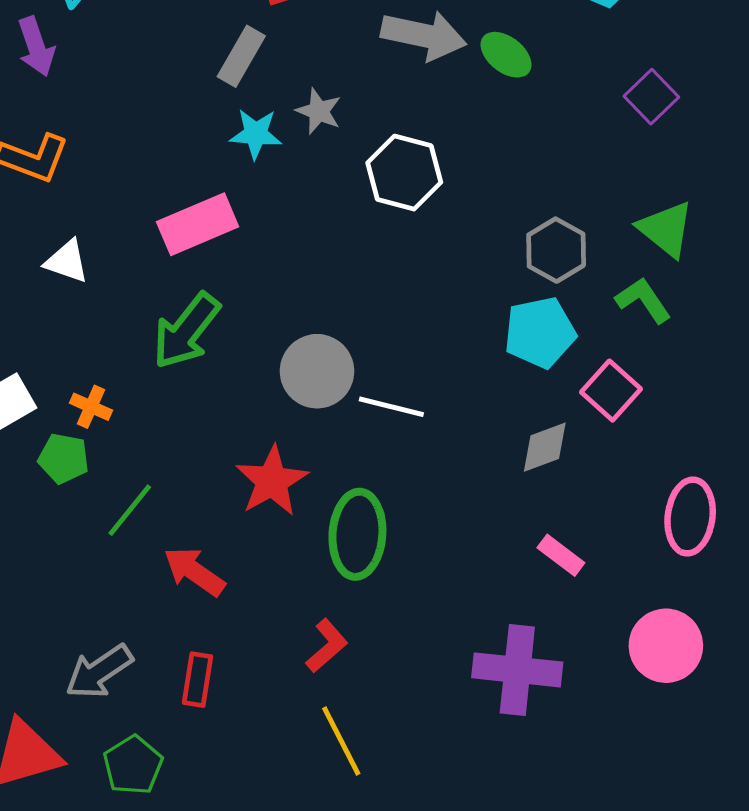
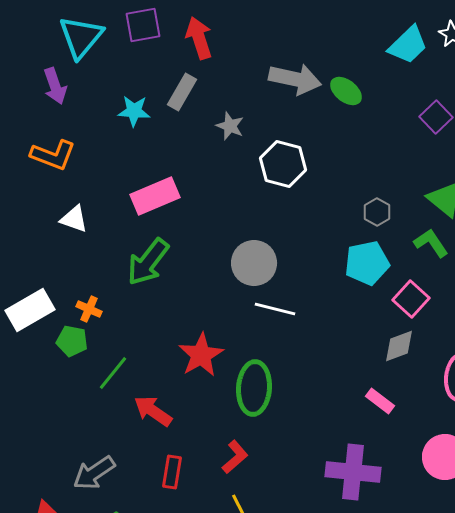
cyan star: (256, 134) -> (134, 111), moved
gray hexagon: (556, 250) -> (377, 212), size x0.7
gray circle: (317, 371) -> (254, 263), moved
gray diamond: (545, 447) -> (399, 346), moved
red rectangle: (198, 680) -> (172, 472), moved

